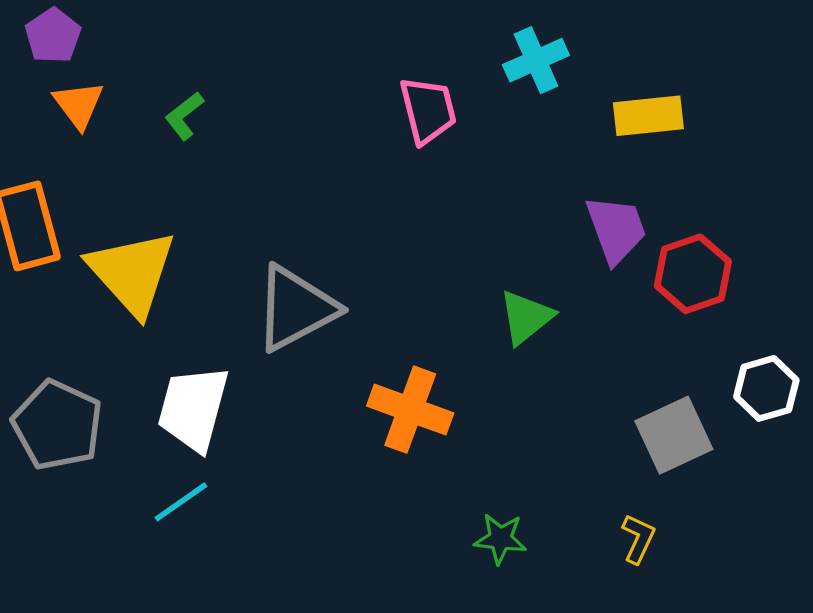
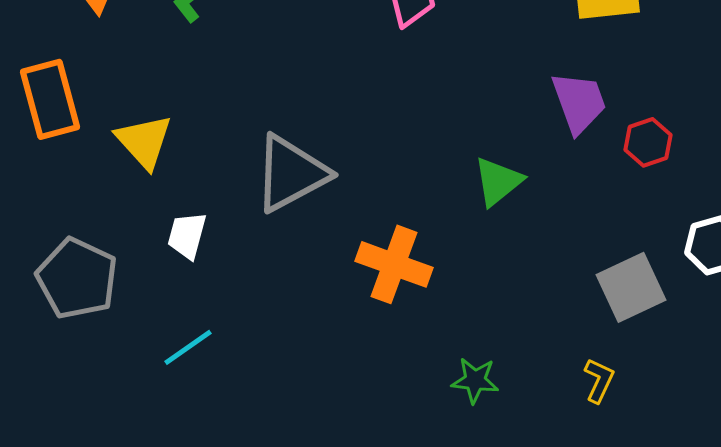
yellow triangle: (132, 273) -> (144, 141), size x0.7
red hexagon: (693, 274) -> (648, 142), size x0.7
white trapezoid: (193, 408) -> (187, 235), moved, size x0.6

